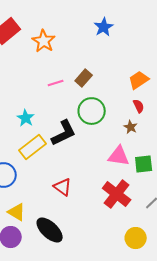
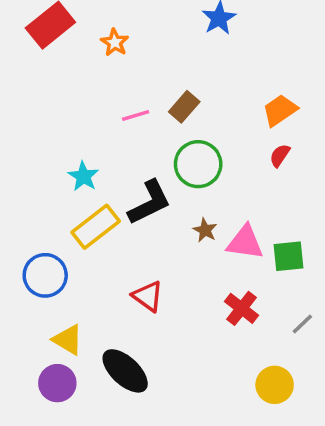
orange star: (44, 41) -> (115, 43), size x0.7
red semicircle: (139, 106) -> (280, 155), turned -120
brown star: (131, 127) -> (205, 230), moved
red cross: (117, 194) -> (242, 308), size x0.7

